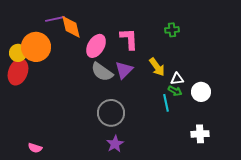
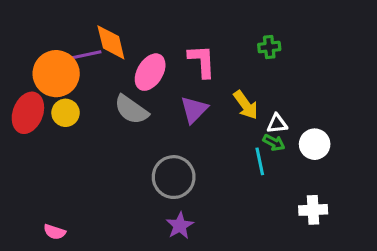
purple line: (55, 19) -> (86, 55), moved
yellow circle: (18, 53) -> (66, 113), moved
gray semicircle: (102, 72) -> (131, 110), moved

